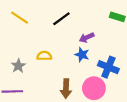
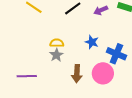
purple arrow: (87, 38) -> (101, 10), moved
gray star: (18, 66) -> (56, 55), moved

